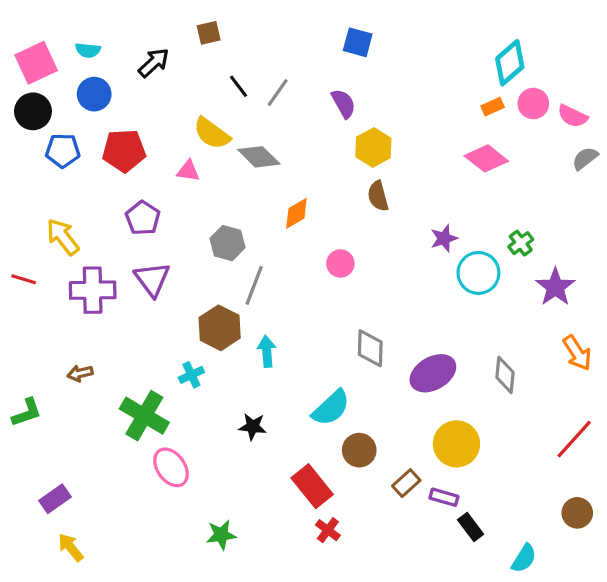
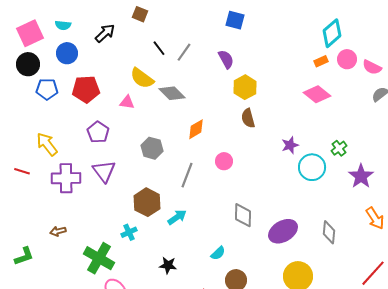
brown square: (209, 33) -> (140, 14), turned 35
gray line: (254, 285) -> (187, 175), moved
cyan arrow: (267, 351) -> (177, 217), turned 60
cyan semicircle: (331, 408) -> (218, 253), size x0.6

